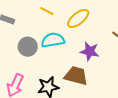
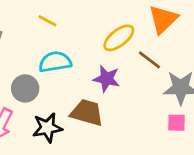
yellow ellipse: (78, 18) -> (119, 38), moved
gray circle: (28, 47) -> (25, 88), moved

